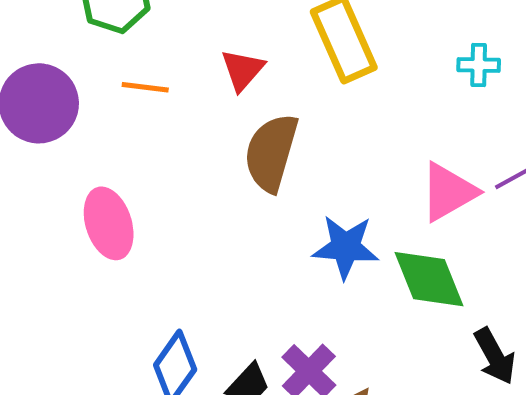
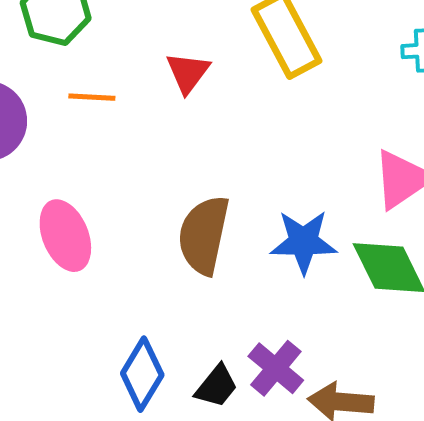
brown semicircle: (271, 153) -> (204, 235), moved

